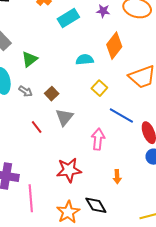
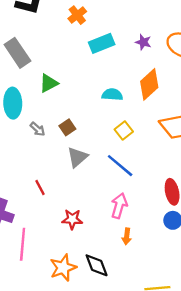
gray arrow: (26, 91) -> (38, 129), moved
blue line: (121, 115) -> (120, 166), moved
red line: (37, 127) -> (40, 187), moved
pink arrow: (98, 139) -> (119, 206), moved
red star: (69, 170) -> (72, 219), size x0.7

